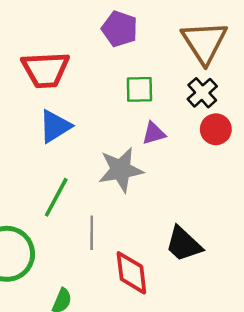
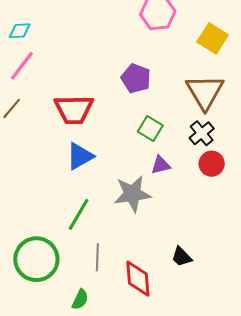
green square: (139, 89) -> (150, 129), turned 30
gray line: (92, 233) -> (97, 257), moved
black trapezoid: (184, 244) -> (182, 257), size x0.7

